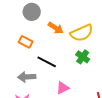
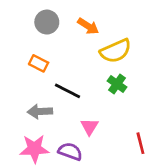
orange arrow: (56, 28) -> (88, 26), moved
pink triangle: (63, 88) -> (89, 127), turned -32

